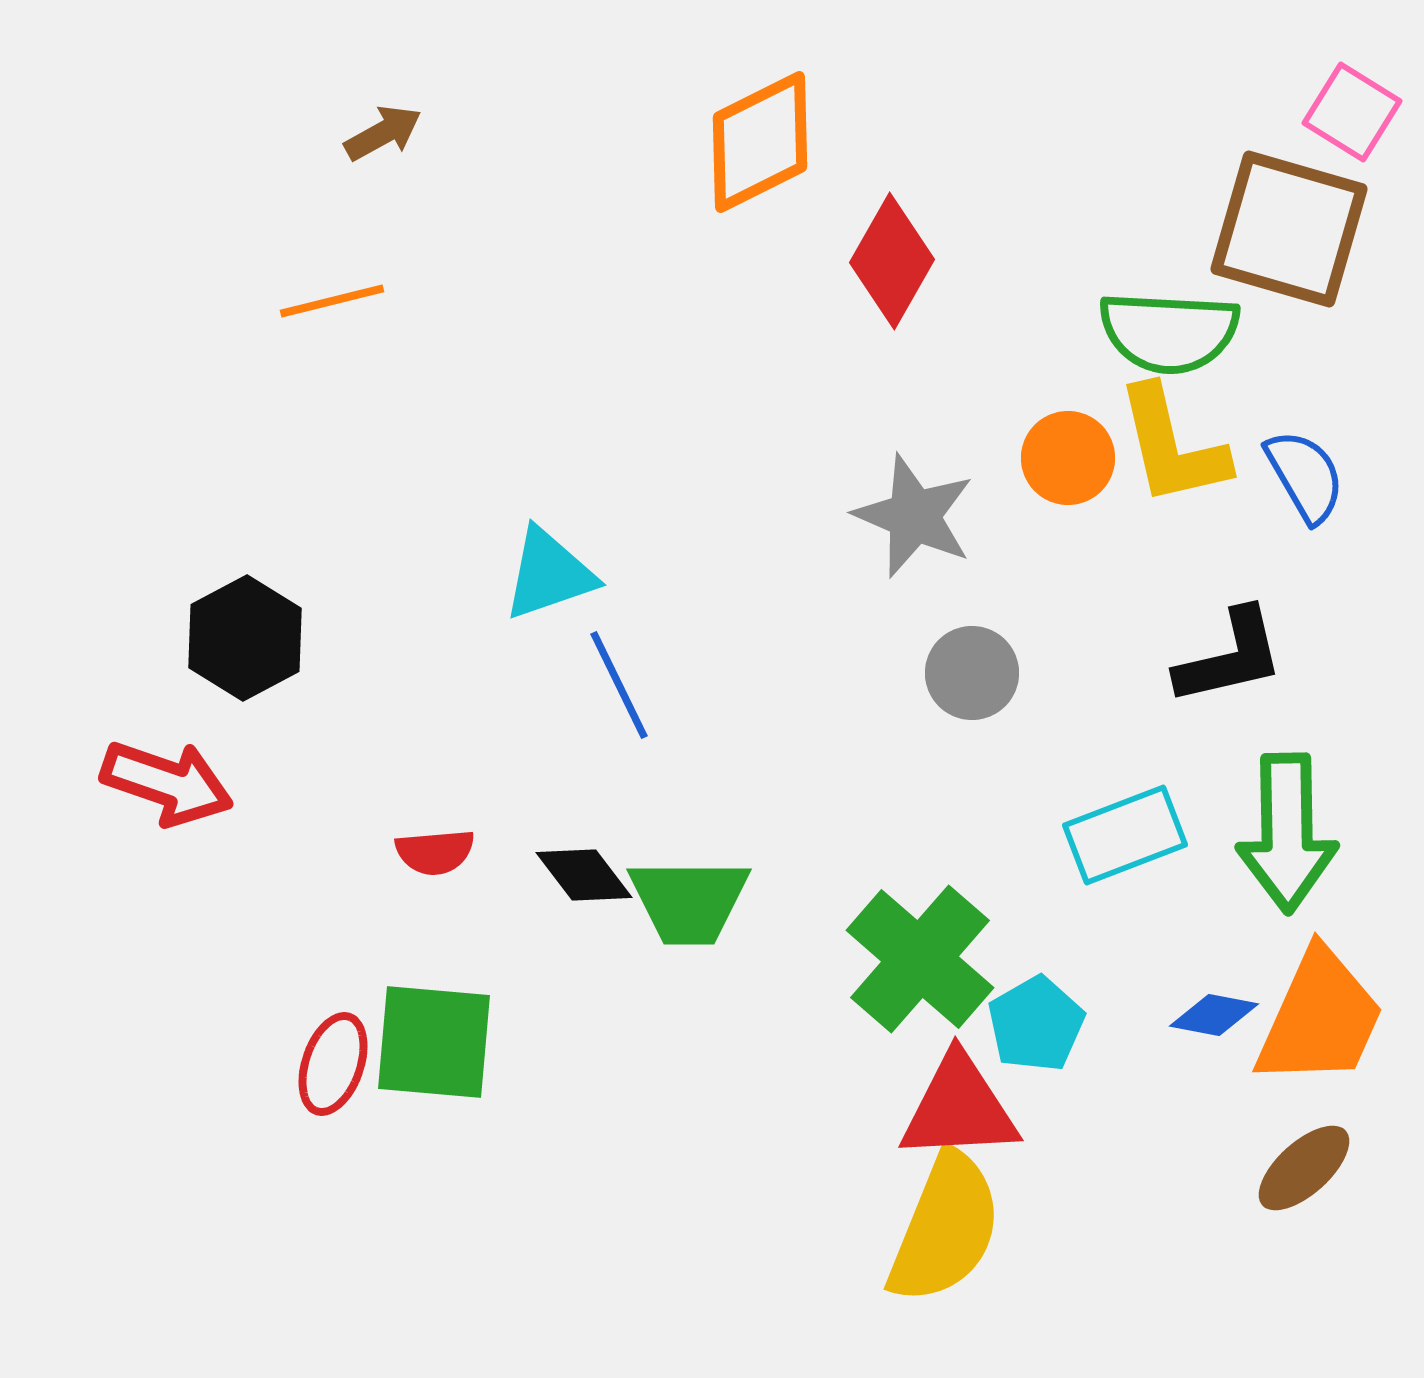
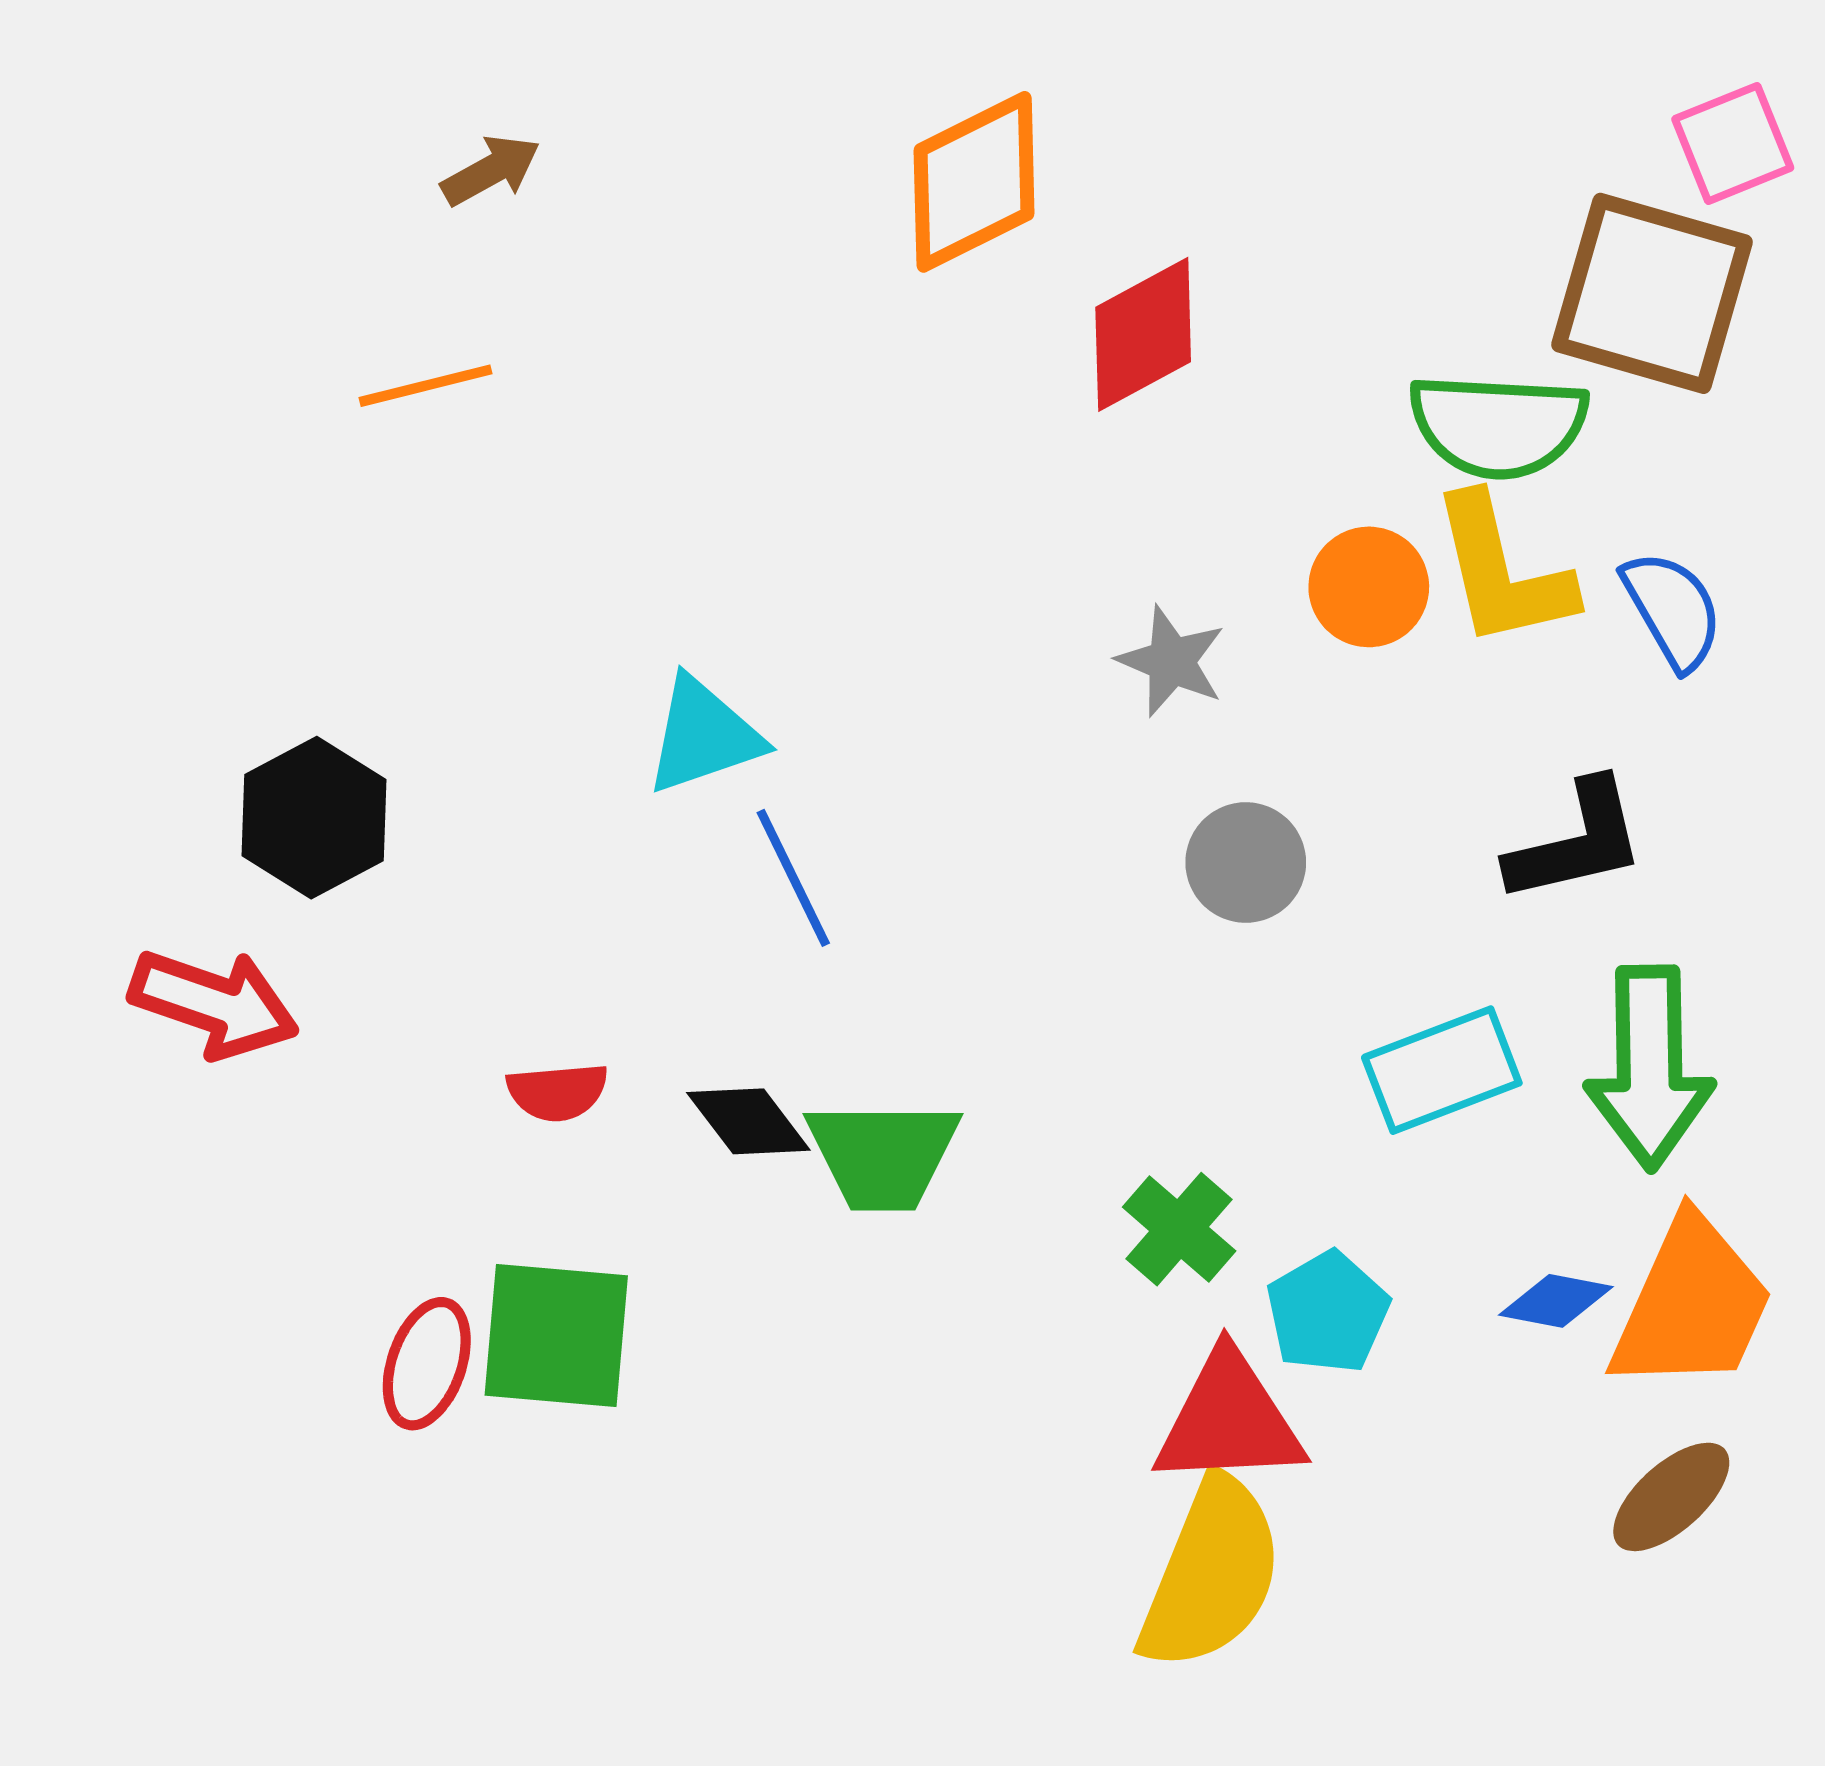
pink square: (1352, 112) -> (1733, 143), turned 36
red diamond: (892, 261) -> (1143, 334), turned 32
gray star: (914, 516) -> (1171, 661), size x0.7
green cross: (920, 959) -> (1179, 1229), size x0.6

